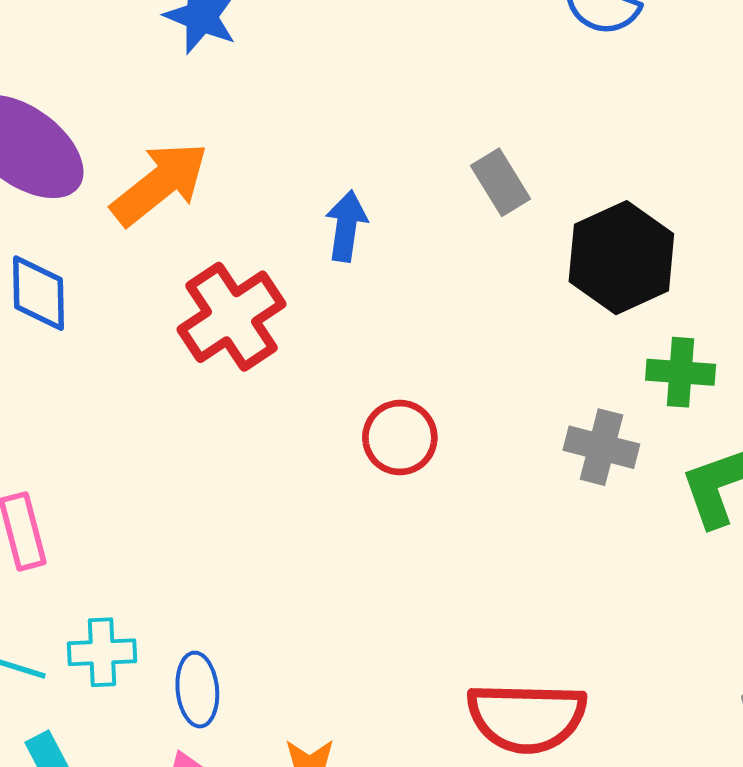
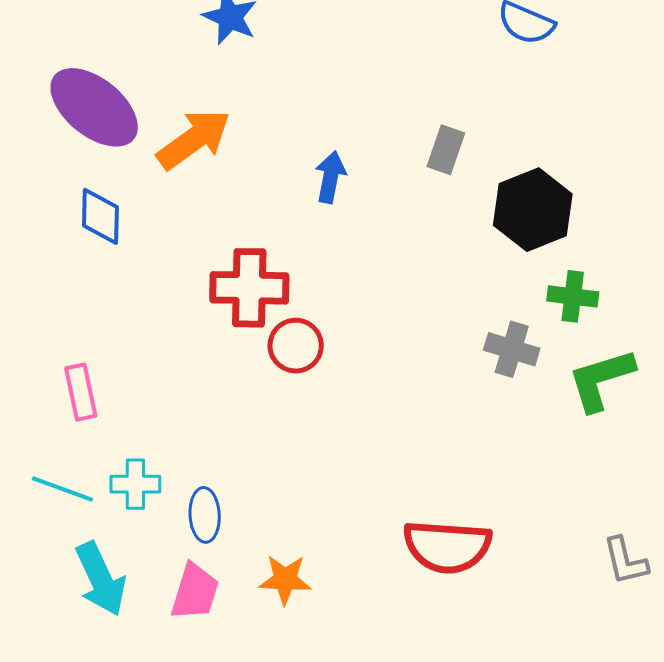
gray rectangle: (500, 182) -> (446, 150), turned 48
red cross: (232, 317) -> (249, 288), moved, turned 32
red circle: (400, 438) -> (296, 346), moved

